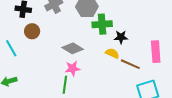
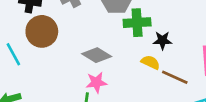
brown circle: (32, 31) -> (42, 31), size x1.5

